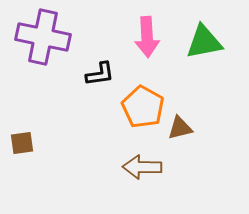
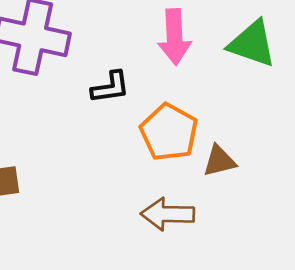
green triangle: (204, 42) -> (252, 44), turned 30

